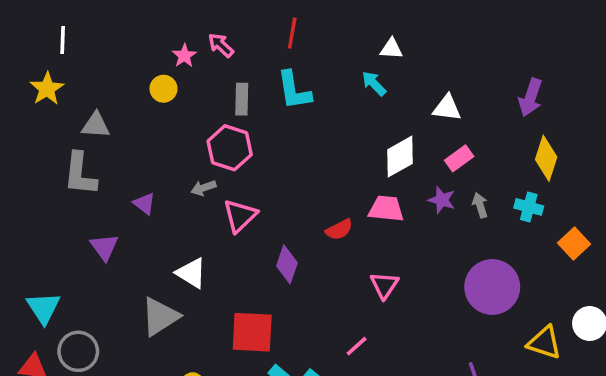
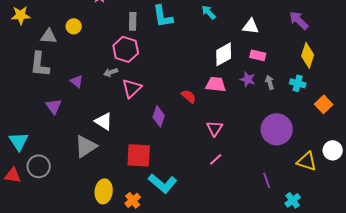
yellow star: (47, 89) -> (21, 15), turned 30
yellow circle: (163, 89) -> (74, 26), moved
purple arrow: (530, 97) -> (299, 20), turned 115
pink rectangle: (459, 158) -> (258, 55), turned 49
red semicircle: (339, 230) -> (189, 96), turned -112
pink line: (357, 346) -> (216, 159), moved

